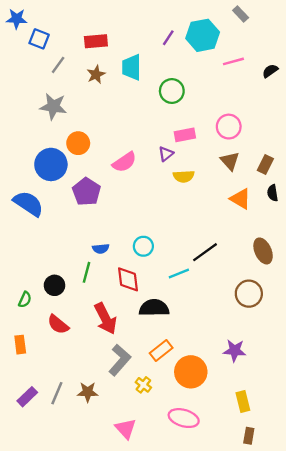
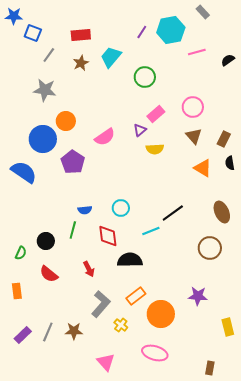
cyan trapezoid: (132, 67) -> (111, 57), turned 40
pink rectangle: (185, 135) -> (156, 114), turned -30
red arrow: (105, 319) -> (89, 269), size x0.6
yellow rectangle: (243, 401) -> (228, 327), moved

